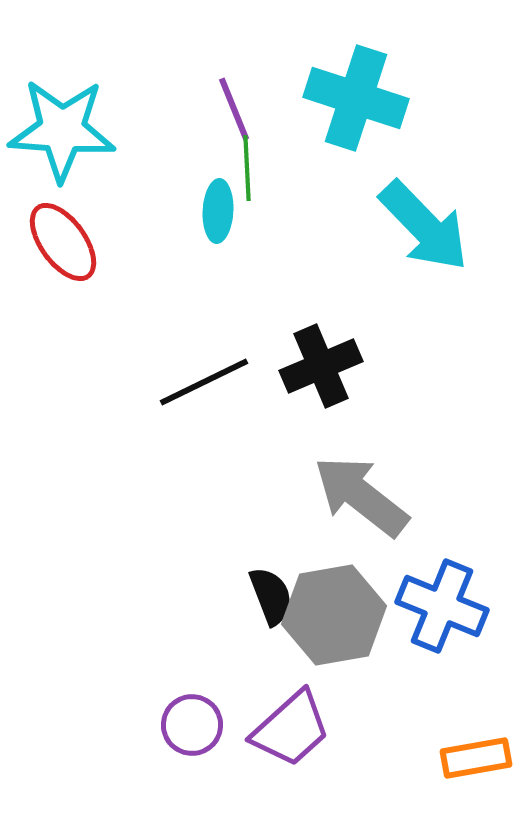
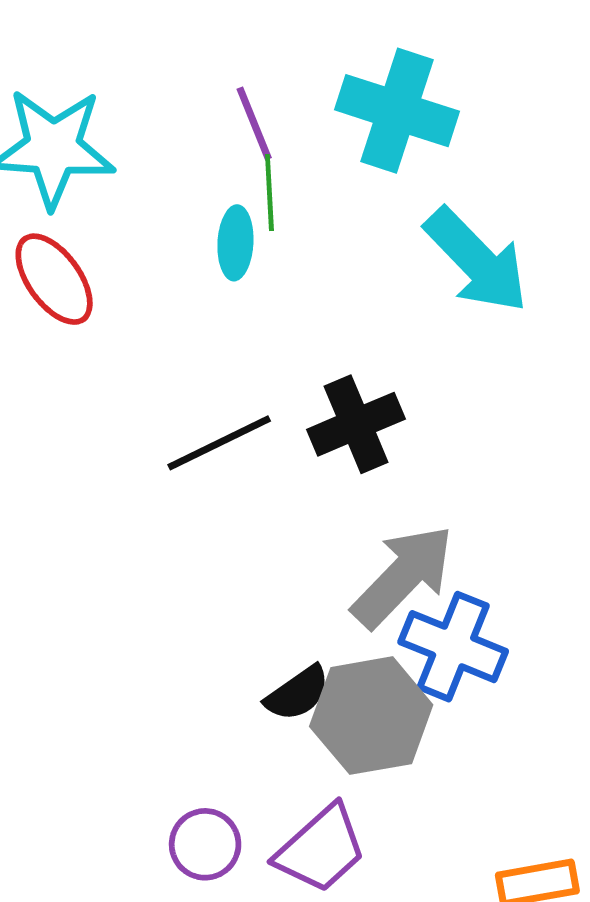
gray arrow: (361, 496) -> (403, 576), turned 96
black semicircle: (271, 596) -> (297, 693), turned 76
blue cross: (442, 606) -> (453, 647), moved

